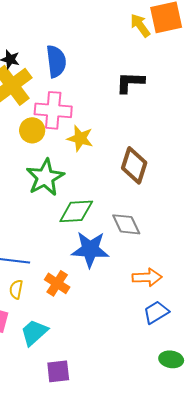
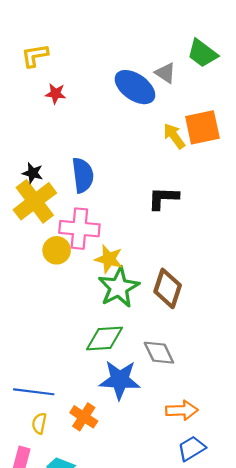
green star: (45, 177) -> (119, 287), moved

